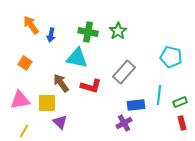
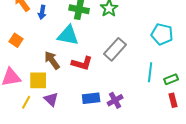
blue rectangle: (136, 105) -> (91, 98), moved
yellow line: (24, 131) -> (26, 102), moved

